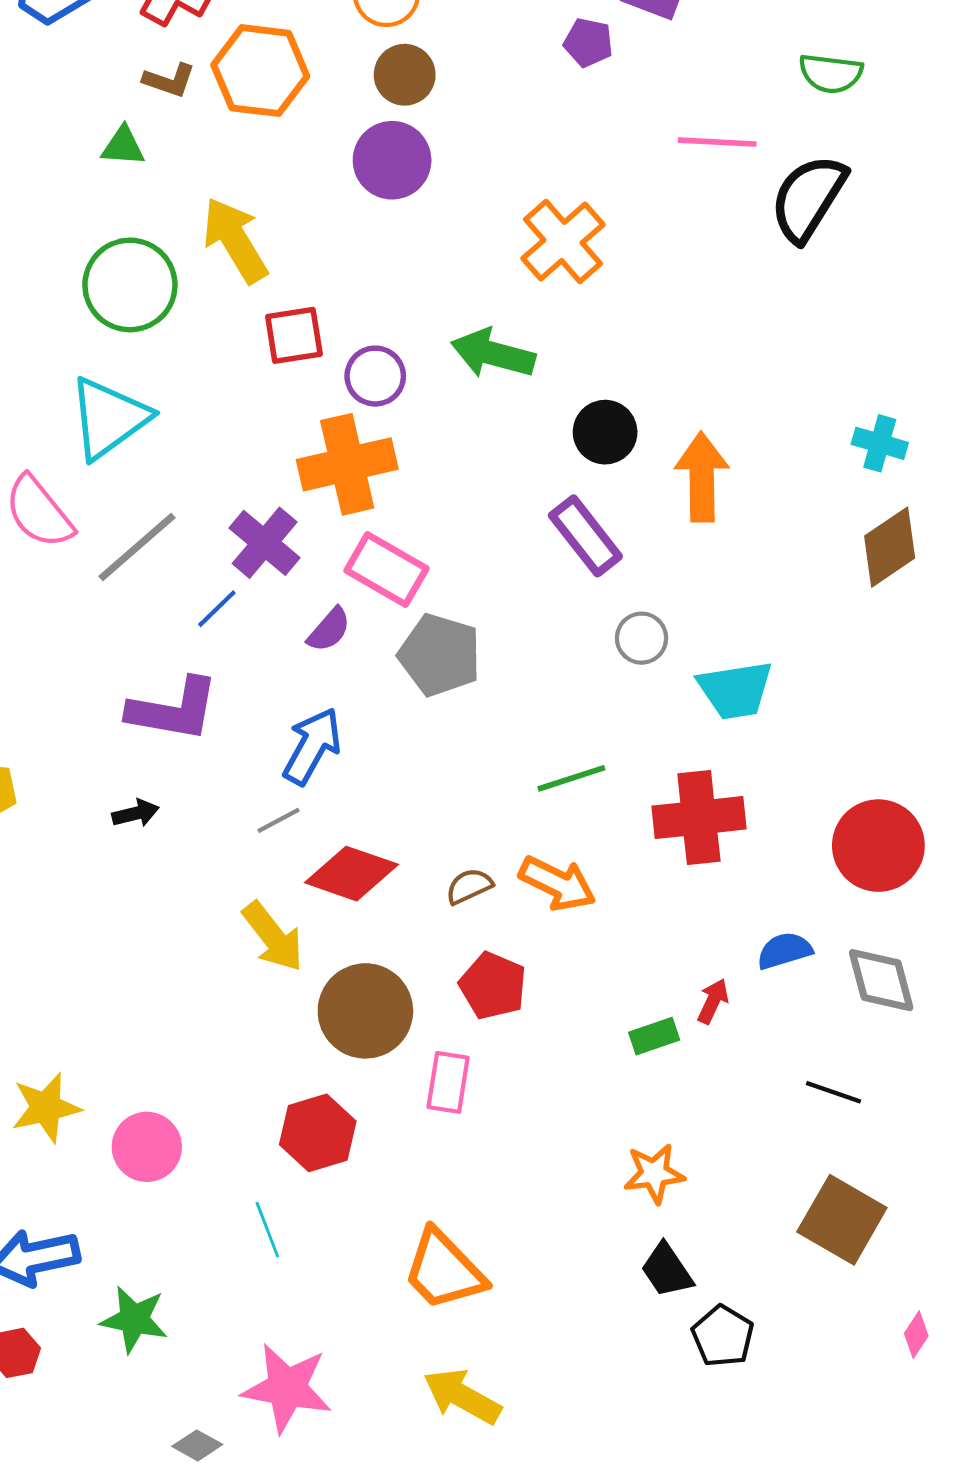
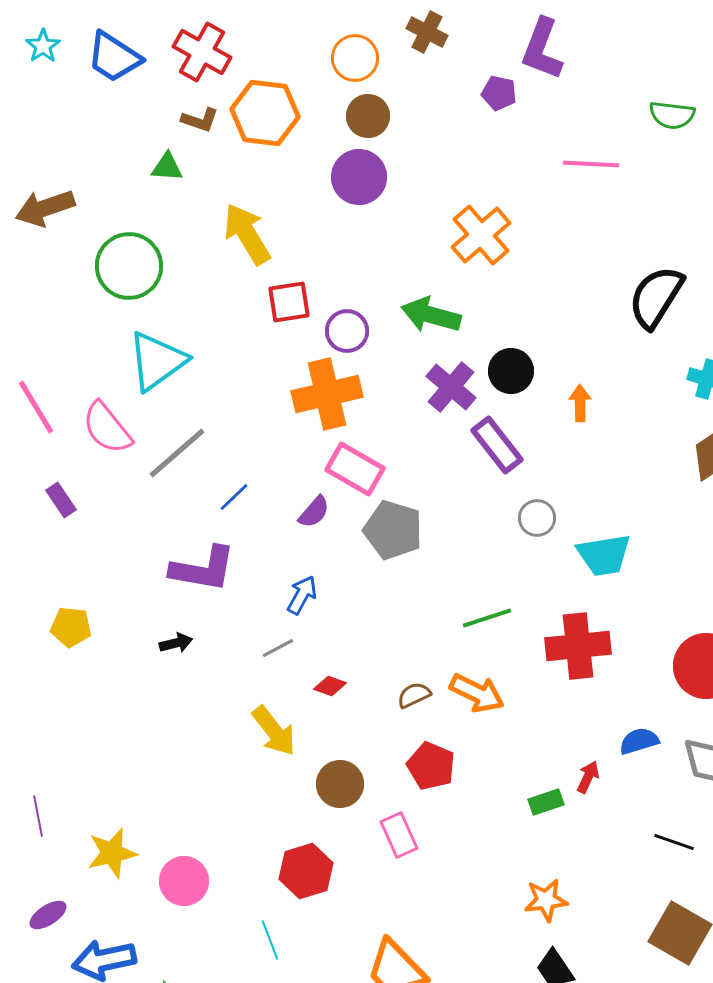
black semicircle: (808, 198) -> (656, 297), moved
green circle: (130, 285) -> (129, 266), moved
orange arrow: (702, 477) -> (580, 403), size x0.6
purple cross: (265, 543) -> (451, 387), moved
blue arrow: (312, 746) -> (302, 595), size x0.7
red diamond: (351, 874) -> (330, 686), size x0.5
brown circle: (365, 1011) -> (340, 784), size x0.7
pink rectangle: (448, 1082) -> (399, 835), turned -33

